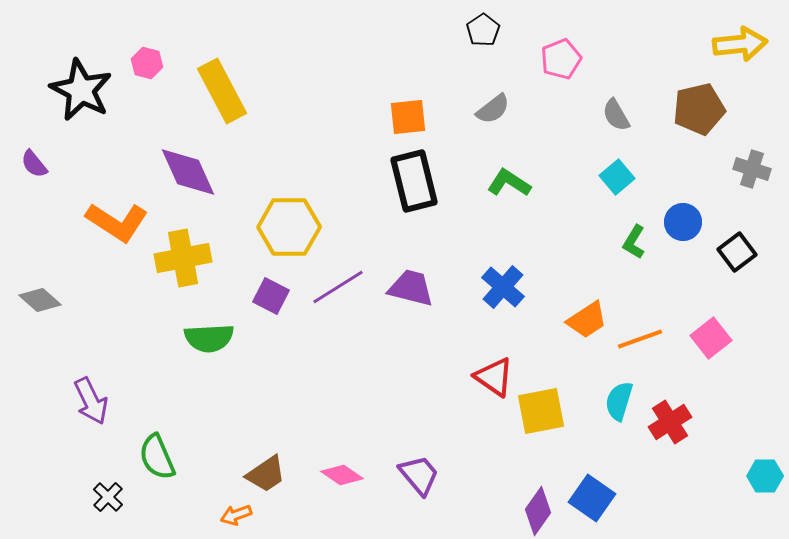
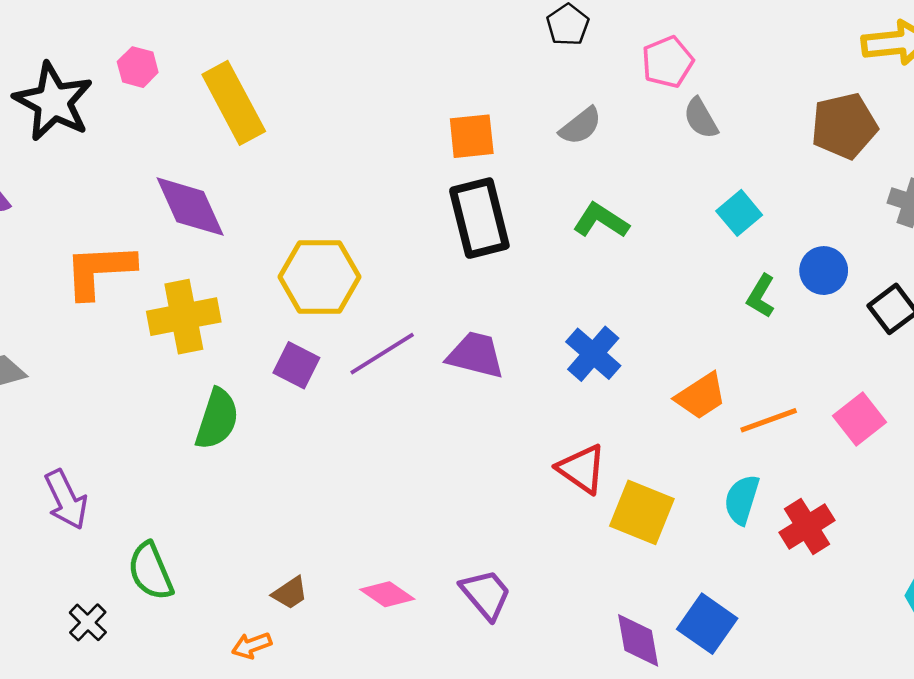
gray semicircle: (616, 115) -> (701, 118), moved
orange L-shape: (117, 222) -> (99, 271), turned 144
green semicircle: (209, 338) -> (217, 419), turned -69
yellow square: (541, 411) -> (642, 512), turned 33
brown trapezoid: (266, 474) -> (290, 593), size x0.7
purple diamond: (538, 511) -> (638, 640), turned -45

